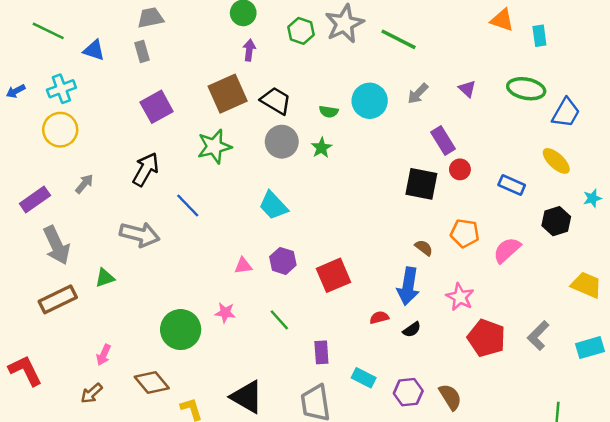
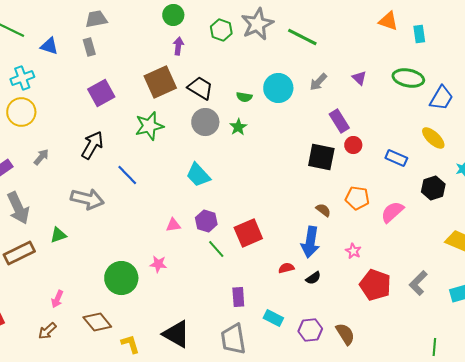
pink star: (460, 297) -> (353, 251), size x0.7
green line: (279, 320) -> (216, 249), moved

